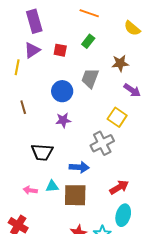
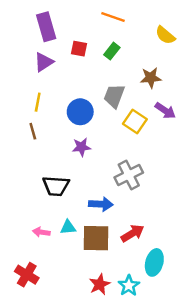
red square: (60, 50) -> (79, 49), moved
yellow line: (17, 67) -> (38, 102), moved
yellow square: (117, 117) -> (135, 122), moved
red arrow: (119, 187) -> (132, 233), moved

